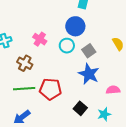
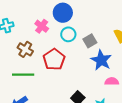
blue circle: (75, 26) -> (63, 13), moved
blue star: (89, 74) -> (101, 60), moved
red pentagon: (50, 89) -> (54, 59), moved, turned 30

